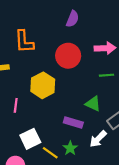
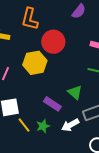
red circle: (68, 56) -> (53, 42), moved

